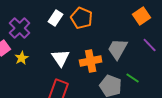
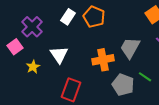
yellow star: (22, 58) -> (33, 67), moved
white triangle: (61, 58) -> (59, 55), moved

